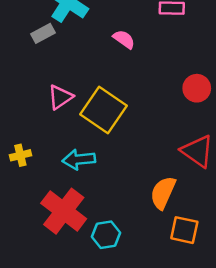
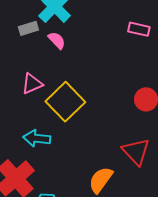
pink semicircle: (124, 39) -> (57, 40), moved

